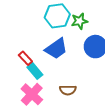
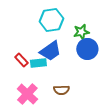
green star: (80, 21) -> (81, 32), moved
cyan rectangle: (35, 71) -> (38, 63), moved, turned -56

